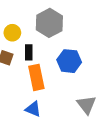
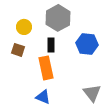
black rectangle: (29, 52) -> (51, 45), moved
blue hexagon: (69, 61) -> (87, 44), moved

